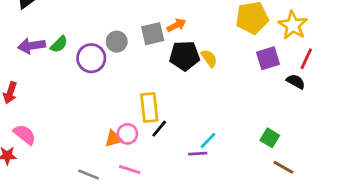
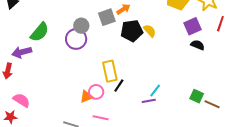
green semicircle: (59, 44) -> (40, 32), size x1.5
purple arrow: (32, 46) -> (22, 52), moved
purple circle: (91, 58) -> (76, 39), moved
black semicircle: (296, 82) -> (198, 45), moved
green square: (270, 138) -> (197, 96), moved

